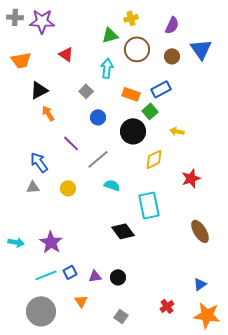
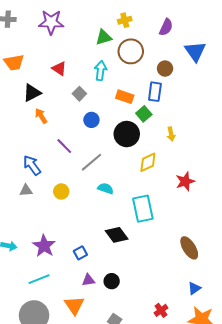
purple star: (42, 21) -> (51, 22), moved
red triangle: (66, 54) -> (59, 69), moved
brown circle: (172, 56) -> (165, 69), moved
blue rectangle: (161, 89) -> (155, 92), turned -54
yellow arrow: (177, 131) -> (171, 134), turned -112
brown ellipse: (200, 231) -> (189, 248), moved
blue square: (70, 272) -> (80, 253), moved
orange triangle: (81, 301) -> (74, 305), size x1.5

